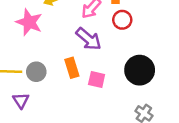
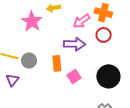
purple arrow: (89, 39) -> (75, 44), turned -50
pink square: (97, 80) -> (74, 77), turned 32

